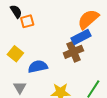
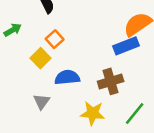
orange square: (27, 21) -> (55, 39), moved, turned -32
brown cross: (73, 52) -> (111, 81), moved

